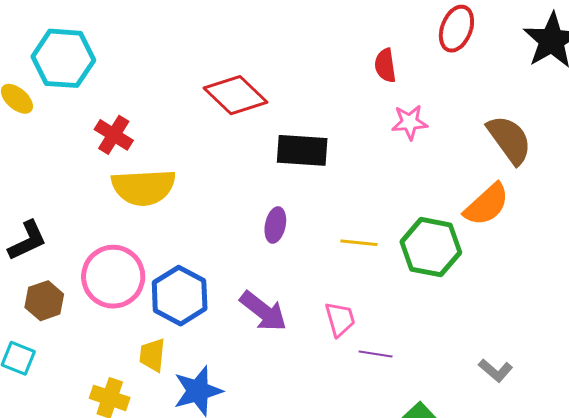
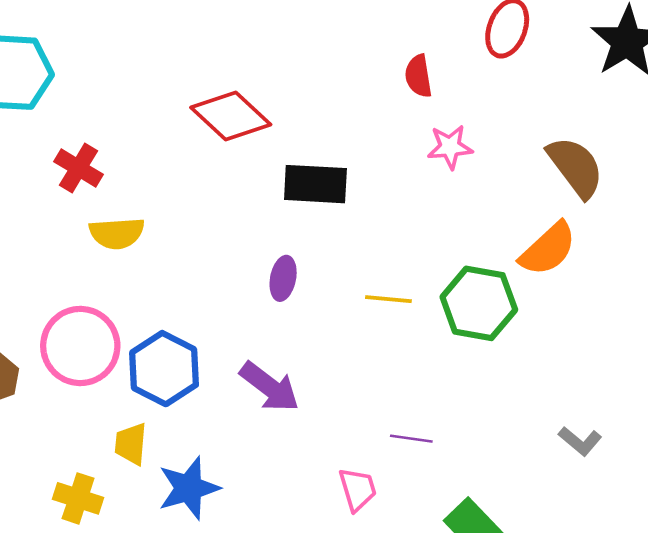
yellow semicircle: (144, 187) -> (117, 233), size x0.7
pink trapezoid: (340, 319) -> (358, 489), moved
gray L-shape: (496, 370) -> (580, 441), moved

